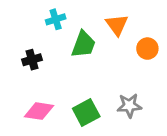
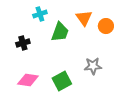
orange circle: (147, 49) -> (106, 26), moved
gray star: (129, 106) -> (93, 66), moved

